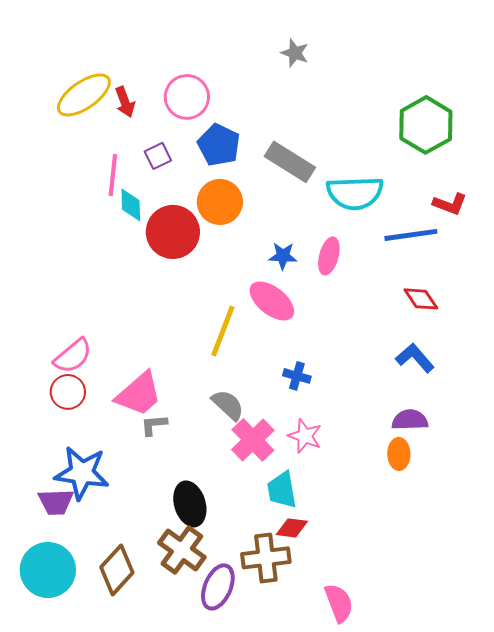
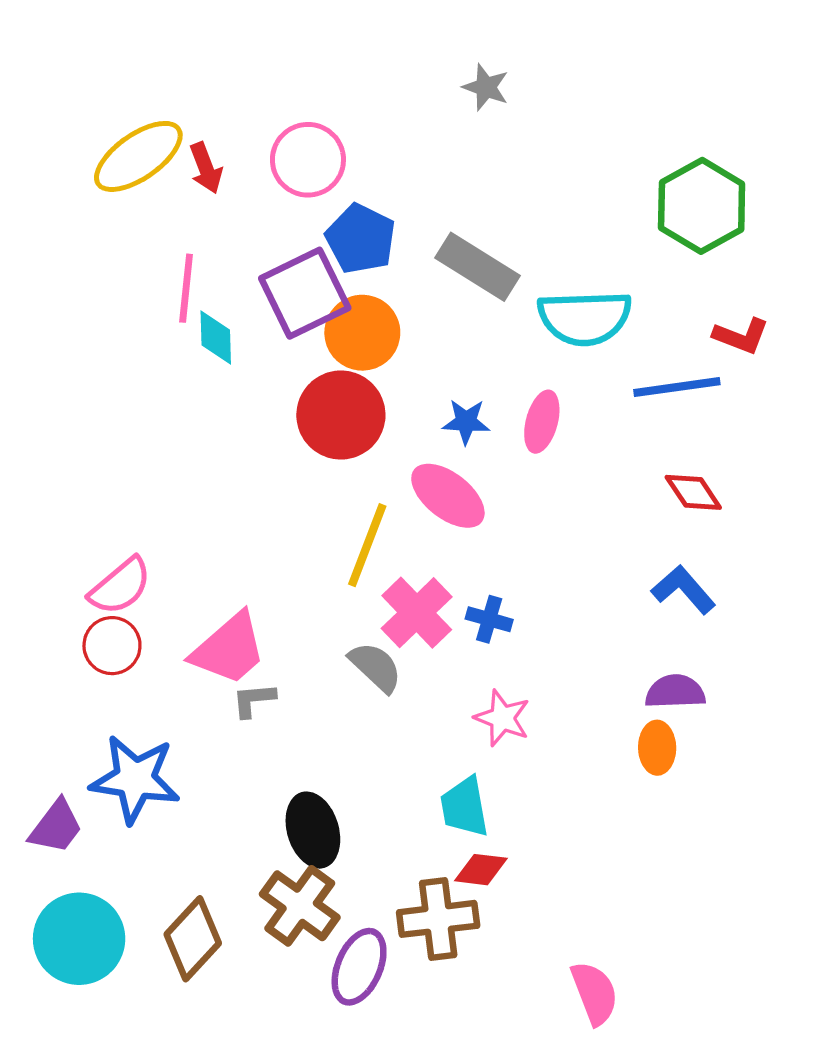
purple square: (158, 156) -> (305, 293), moved, size x2.0
red circle: (173, 232) -> (341, 415), moved
pink cross: (253, 440) -> (417, 613), moved
purple trapezoid: (56, 502) -> (56, 827), moved, turned -51
pink semicircle: (339, 603) -> (595, 993), moved

